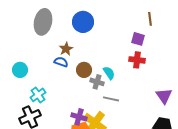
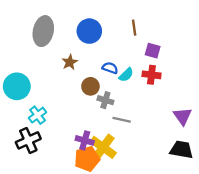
brown line: (150, 19) -> (134, 28), moved
blue semicircle: (61, 62) -> (110, 68), moved
cyan circle: (20, 70) -> (17, 86), size x1.5
cyan semicircle: (109, 73) -> (126, 75), moved, turned 80

